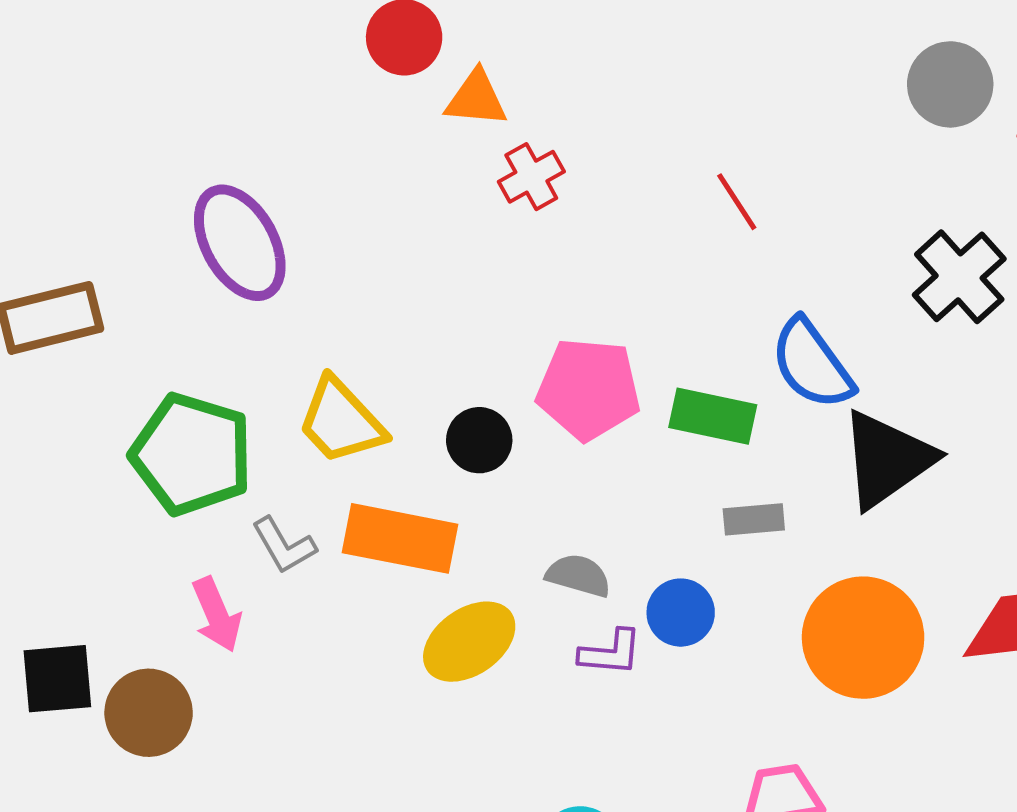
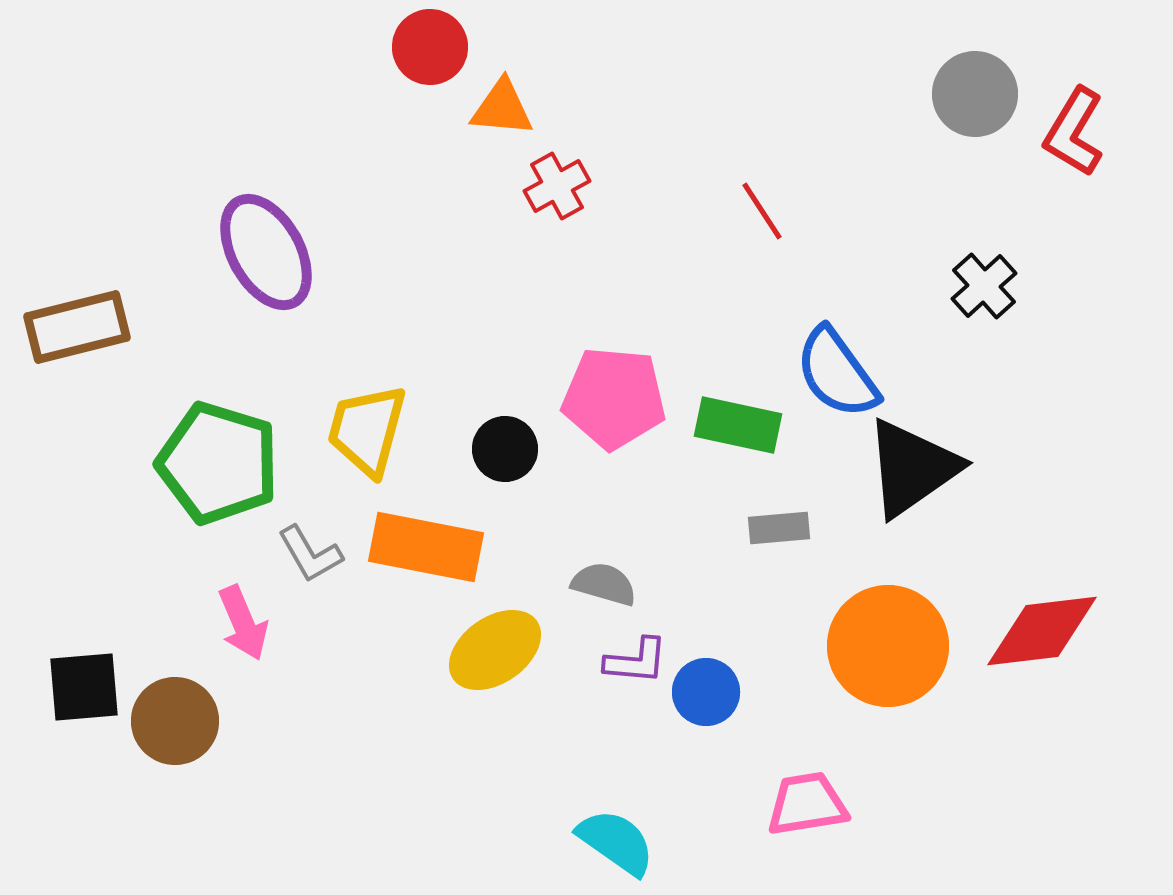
black cross: (959, 277) -> (984, 286), size x0.7
yellow trapezoid: (341, 421) -> (367, 430), turned 58
blue circle: (681, 613) -> (706, 692), moved

